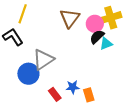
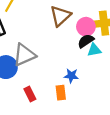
blue star: (73, 87) -> (71, 76), moved
orange rectangle: (89, 95) -> (61, 93), moved

